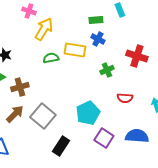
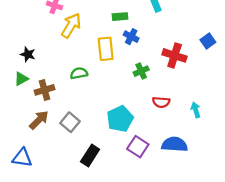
green rectangle: (96, 20) -> (120, 17), moved
yellow rectangle: (75, 50) -> (106, 49), turned 75
green semicircle: (51, 58) -> (79, 73), moved
gray square: (43, 116) -> (70, 122), size x0.7

